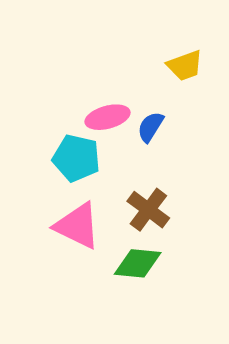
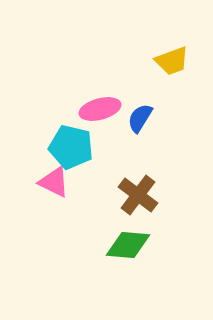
pink triangle: (77, 226) -> (54, 182), moved, size x0.7

